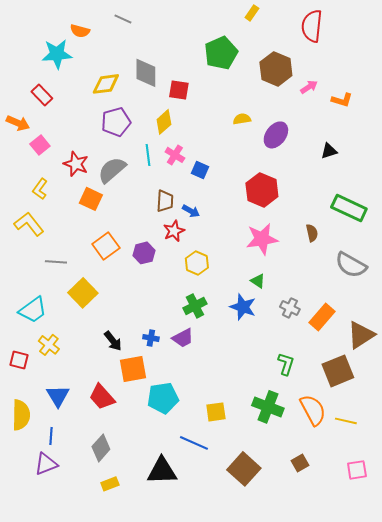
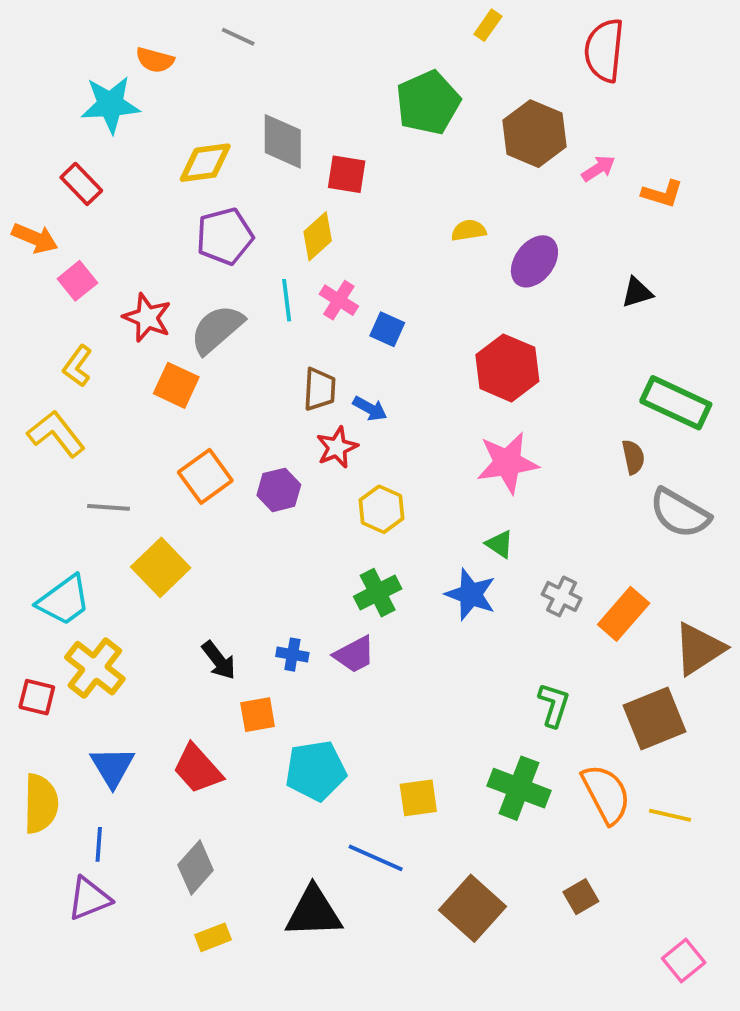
brown semicircle: (312, 233) -> (633, 457), moved
yellow cross: (49, 345) -> (95, 668), size x1.4
orange square: (133, 369) -> (258, 715), size x0.7
pink square: (357, 470) -> (684, 961), moved, turned -30

